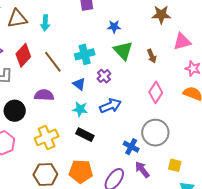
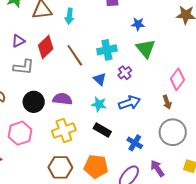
brown arrow: (152, 56) -> (167, 102), moved
pink diamond: (156, 92) -> (177, 79), moved
purple semicircle: (44, 95) -> (62, 99), moved
blue cross: (131, 147) -> (135, 143), moved

